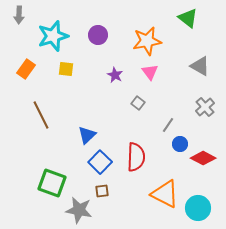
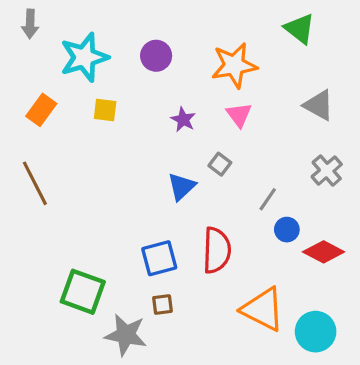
brown line: (41, 115) -> (35, 183), moved
blue triangle: (87, 135) -> (182, 186), moved
blue square: (100, 162) -> (159, 258), turned 30

